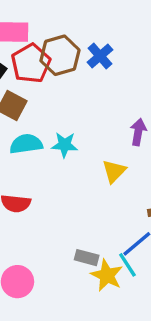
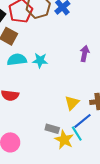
yellow triangle: (114, 171) -> (72, 103), moved

